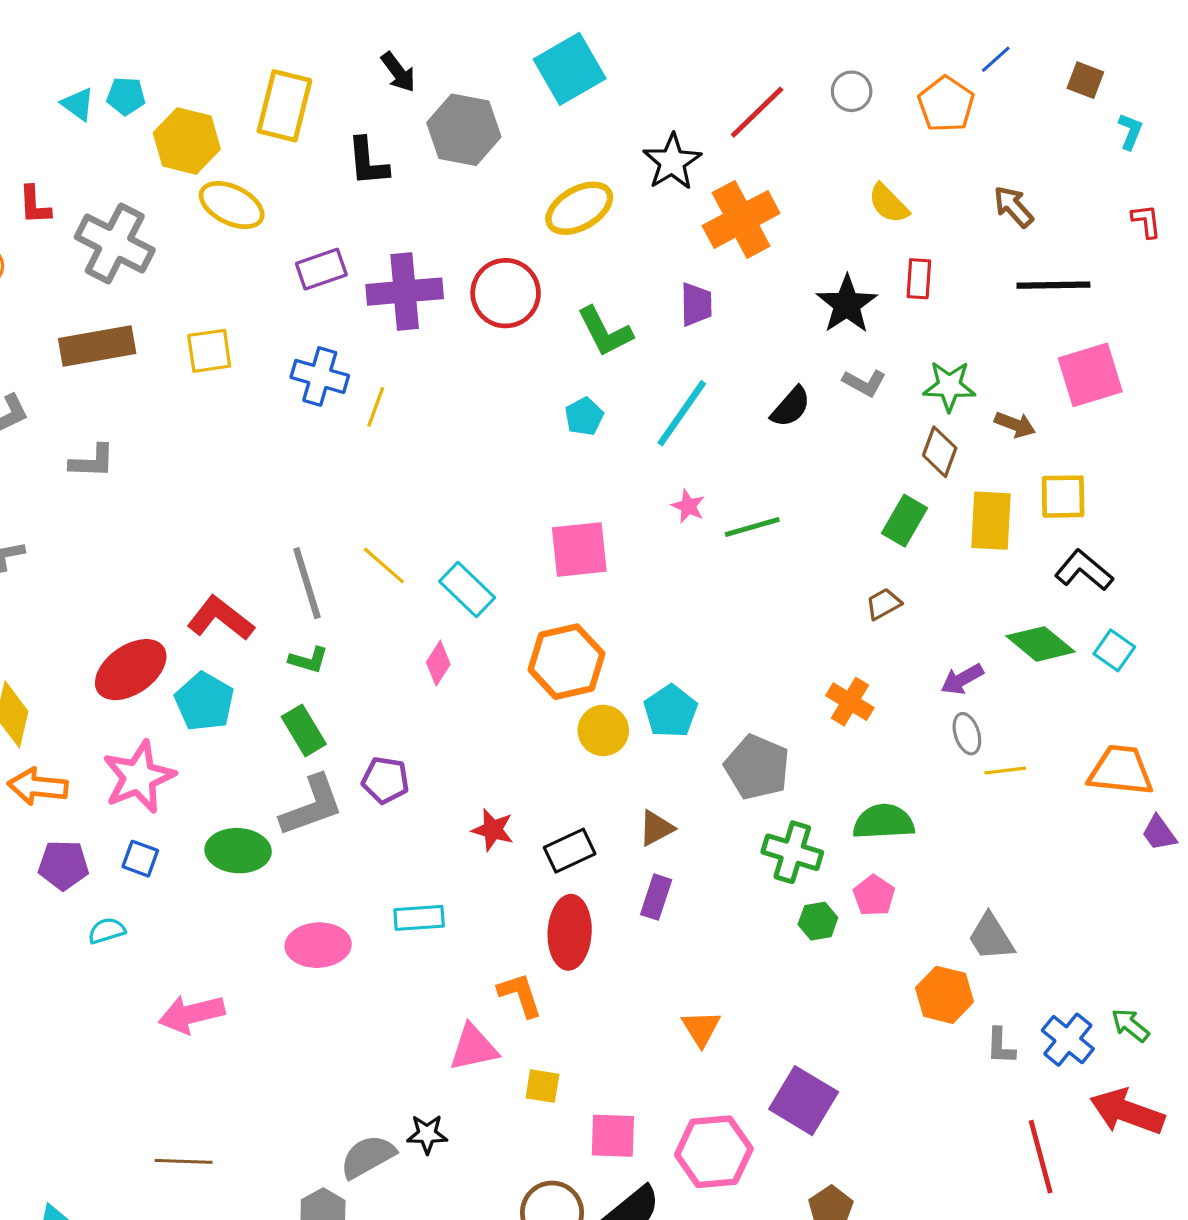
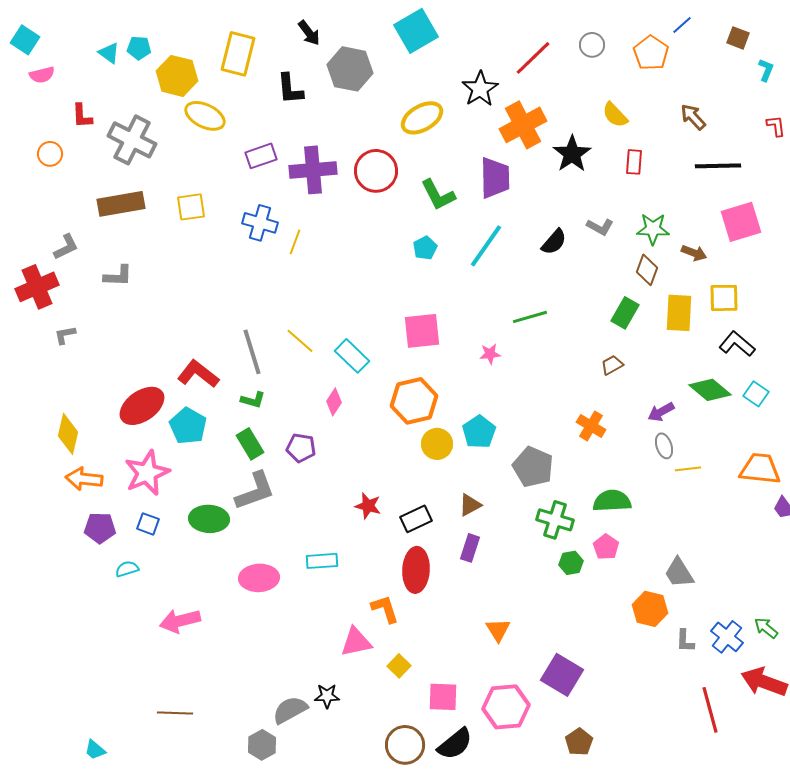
purple trapezoid: (696, 304) -> (495, 178), size x1.5
black star: (847, 304) -> (572, 154), moved
pink star: (688, 506) -> (490, 354), moved, turned -30
purple pentagon: (385, 780) -> (301, 448), moved
yellow square: (542, 1086) -> (399, 666), turned 35

